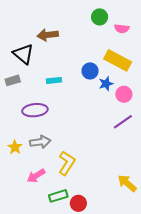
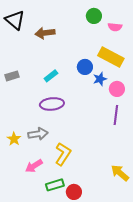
black triangle: (23, 54) -> (15, 20), moved
cyan rectangle: (54, 80) -> (51, 76), turned -32
purple ellipse: (35, 110) -> (52, 104), moved
purple line: (123, 122) -> (116, 115), turned -48

